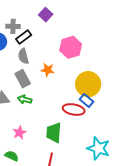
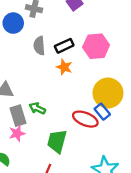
black rectangle: (24, 37) -> (64, 46), moved
gray rectangle: (23, 79) -> (18, 116), moved
green arrow: (25, 99) -> (37, 108), moved

